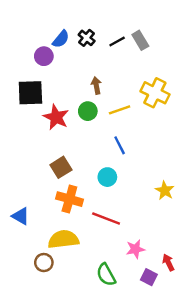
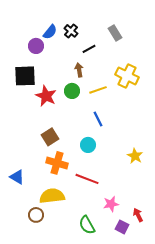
black line: (117, 42) -> (89, 49), moved

